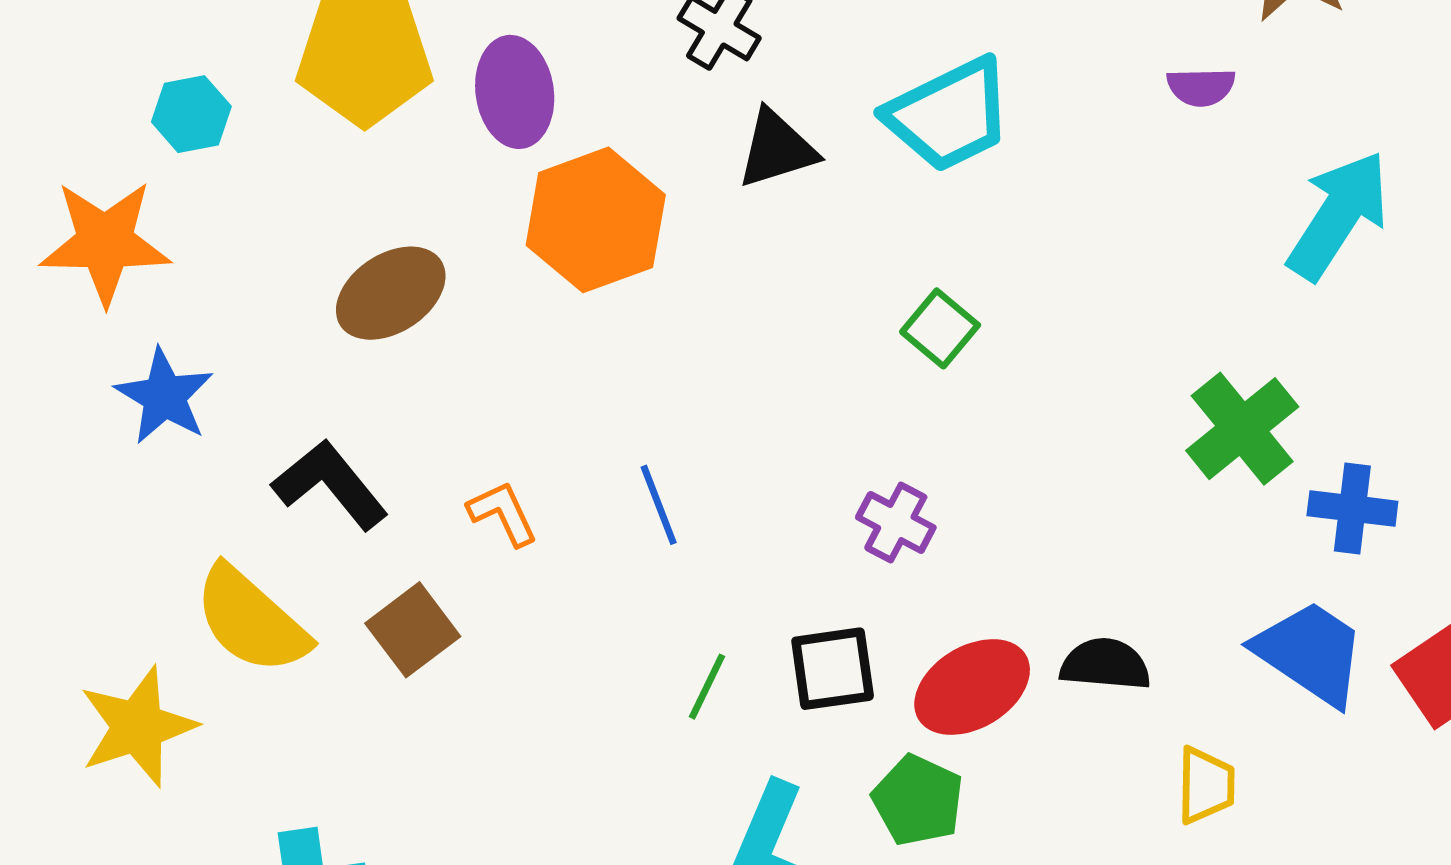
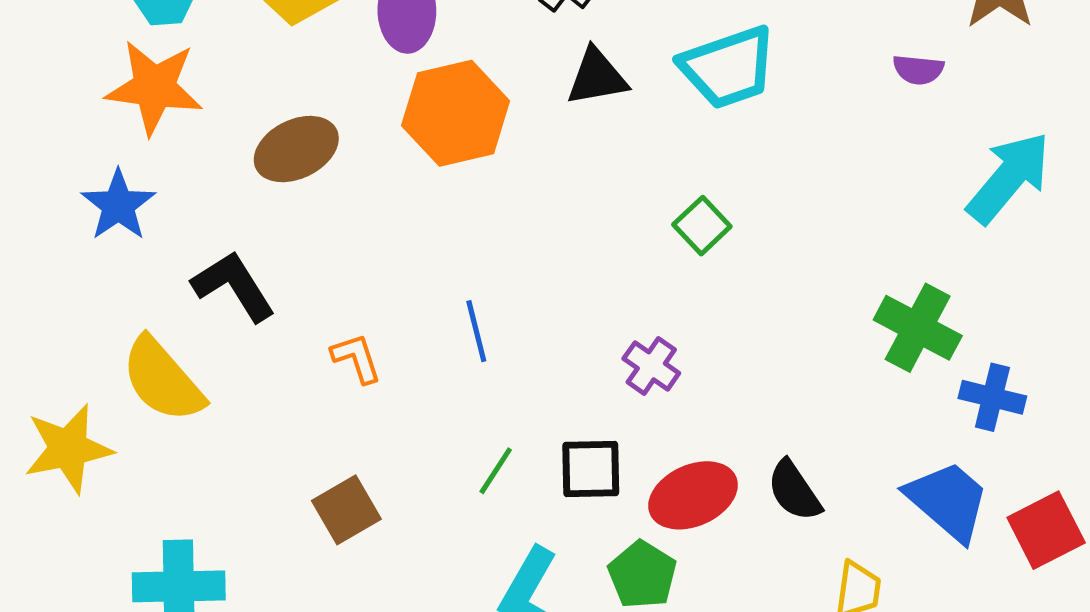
orange star: (105, 242) -> (154, 87), moved
green cross: (1242, 429) -> (918, 328), turned -30
orange L-shape: (503, 513) -> (356, 358), moved
brown square: (413, 630) -> (346, 510), moved
black semicircle: (1105, 664) -> (794, 491), turned -136

